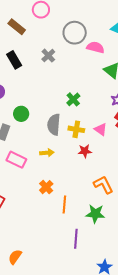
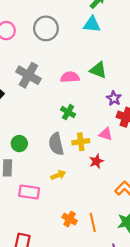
gray circle: (75, 33) -> (46, 28), moved
pink semicircle: (95, 47) -> (70, 77), moved
gray cross: (48, 56) -> (28, 75), size x1.6
orange cross: (46, 187) -> (70, 219), moved

